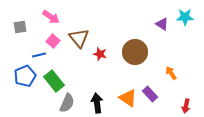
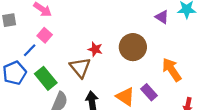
brown triangle: (79, 38) -> (80, 68), moved
blue line: (39, 55) -> (30, 50), turned -32
orange arrow: (171, 73) -> (172, 70), size x1.6

